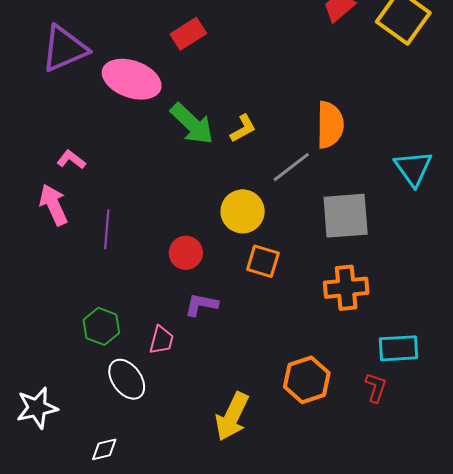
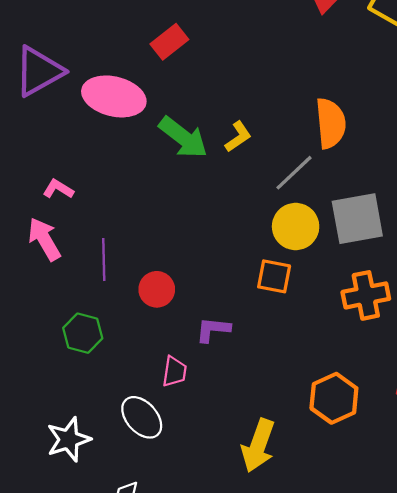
yellow circle: (243, 211) -> (296, 226), moved
red circle: (186, 253) -> (157, 289), moved
green hexagon: (101, 326) -> (83, 333), moved
white star: (37, 408) -> (69, 439), moved

